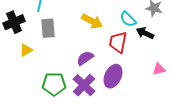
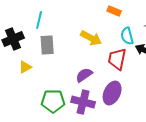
cyan semicircle: (128, 19) -> (127, 36), turned 30
purple cross: (84, 85) -> (83, 102), turned -30

